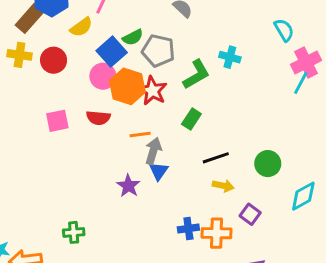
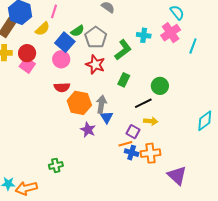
gray pentagon: (158, 51) -> (96, 37), turned 30
pink cross: (306, 62) -> (171, 33), moved
orange hexagon: (127, 86) -> (79, 103), moved
pink square: (57, 121) -> (27, 65), moved, turned -35
orange line: (140, 134) -> (125, 144), moved
green circle: (268, 164) -> (160, 86), moved
purple square: (250, 214) -> (133, 132), moved
blue cross: (188, 229) -> (132, 153), turned 32

